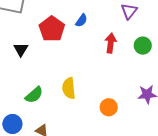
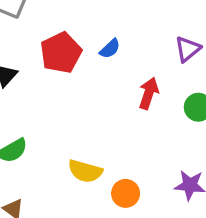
yellow semicircle: (69, 88) -> (85, 171), moved, turned -80

